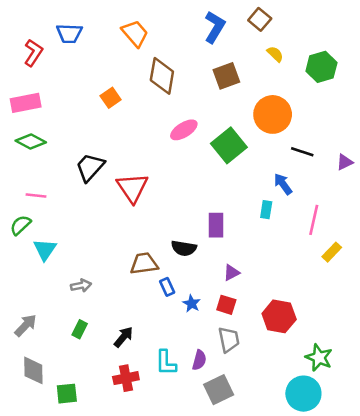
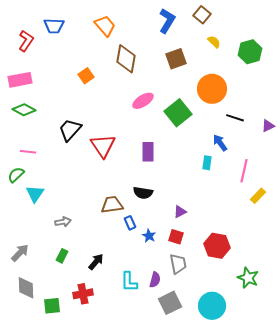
purple rectangle: (216, 225) -> (148, 152), moved
red cross: (126, 378) -> (83, 294), moved
cyan circle: (303, 394) -> (212, 306), moved

